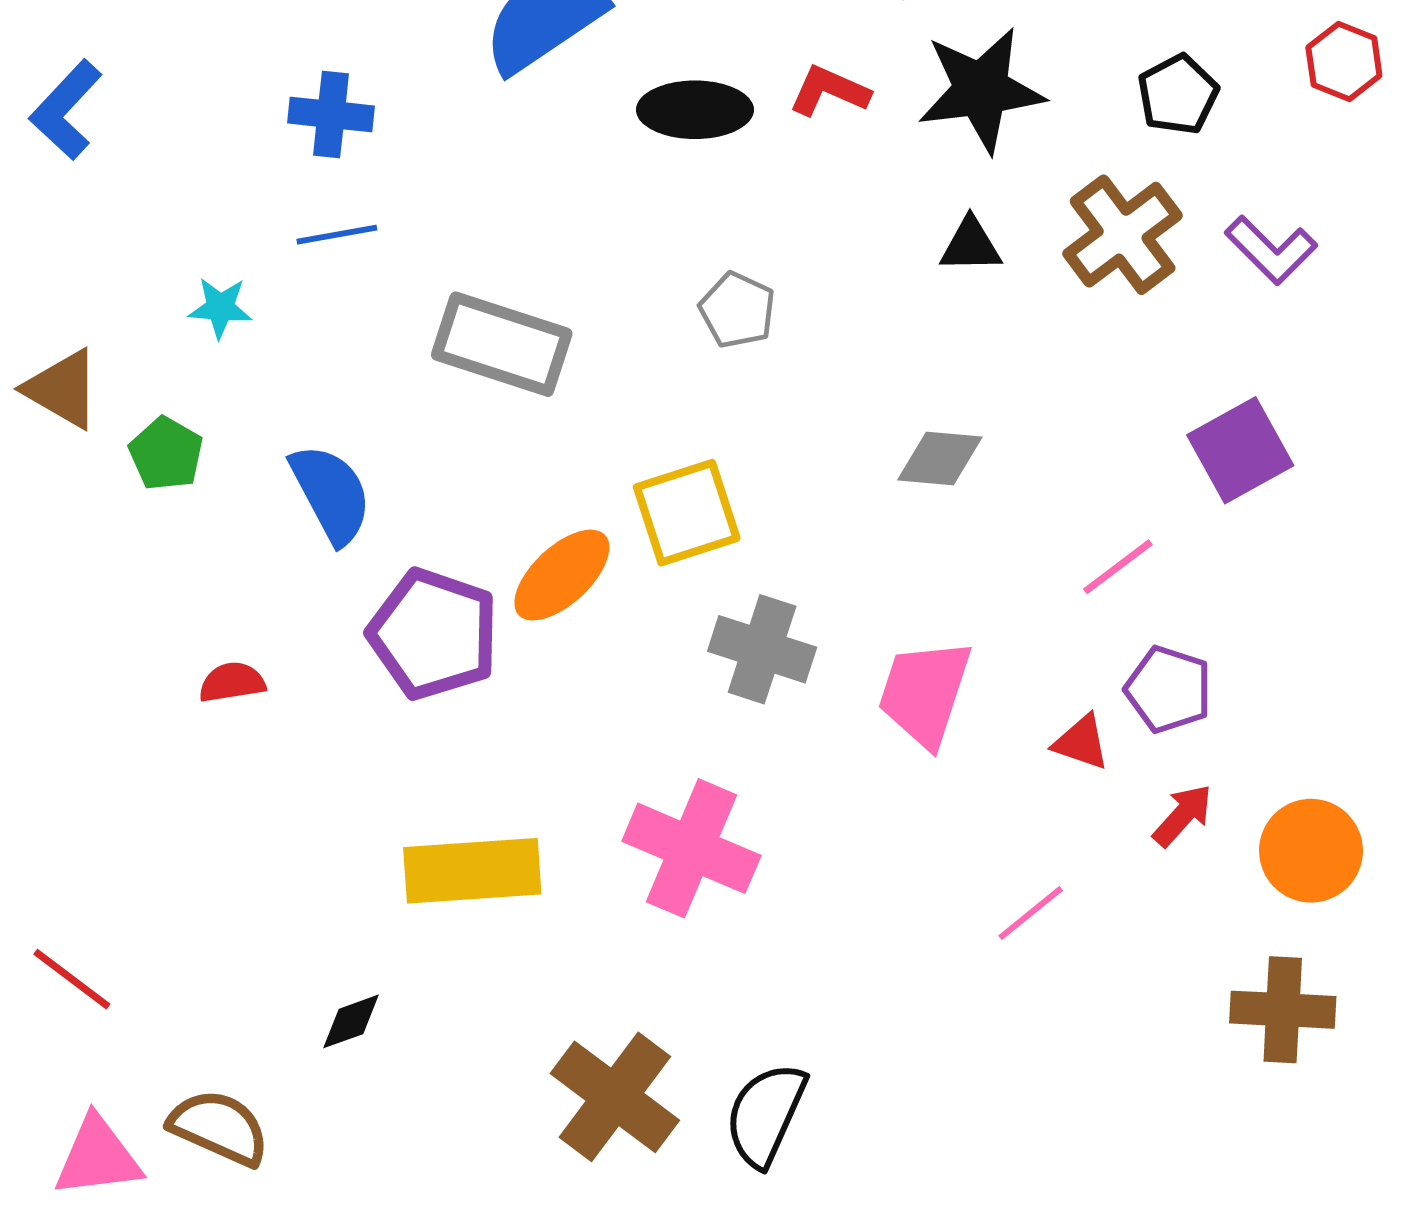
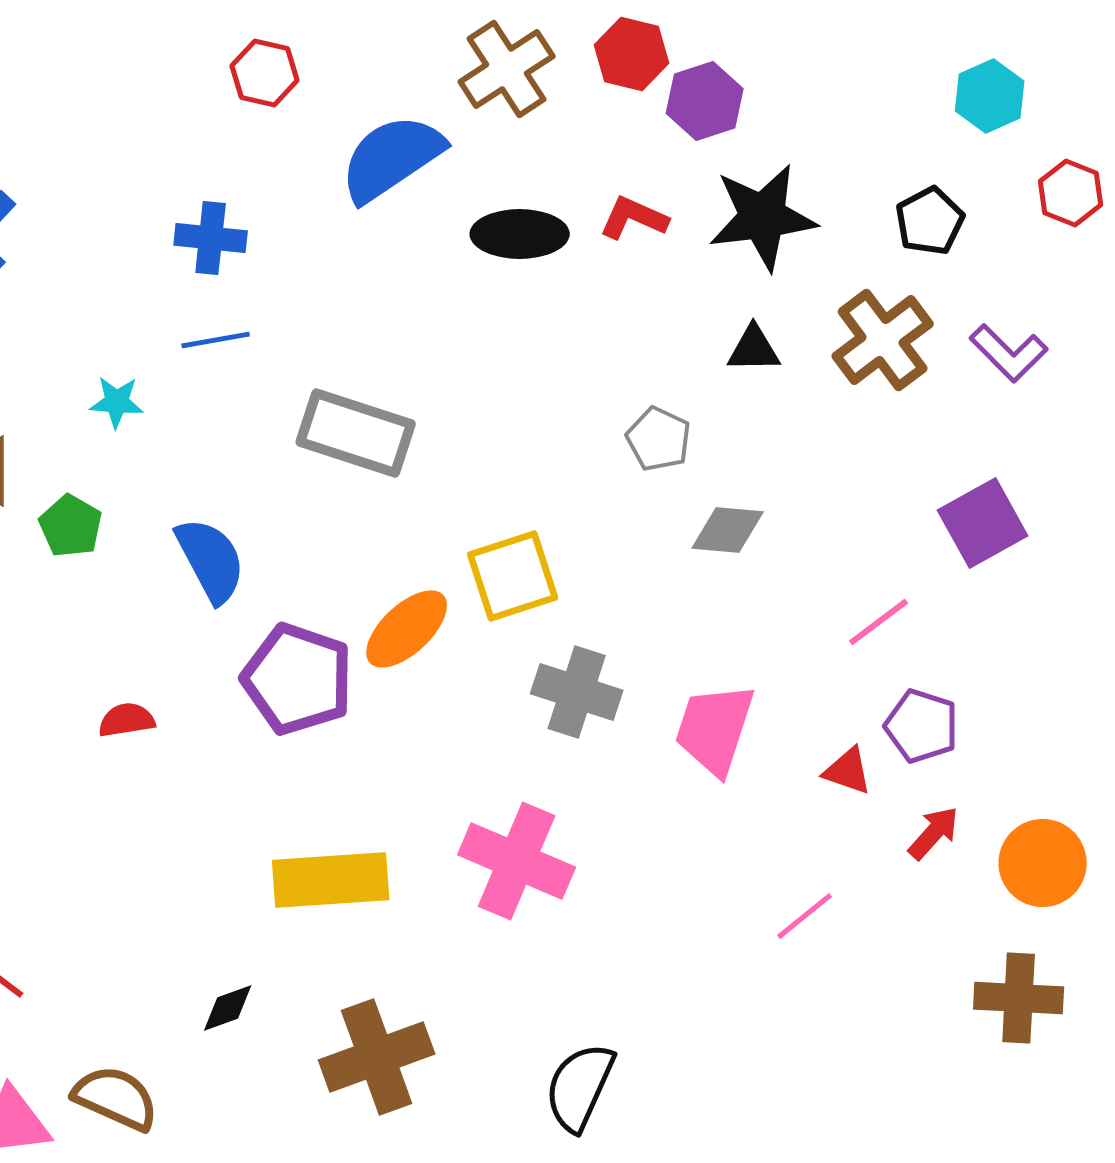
gray pentagon: (737, 310) -> (659, 439), moved
brown cross: (615, 1097) -> (377, 1057), moved, turned 33

